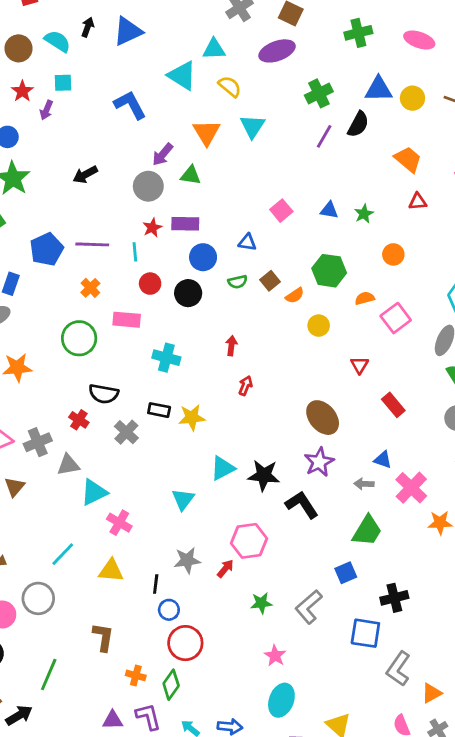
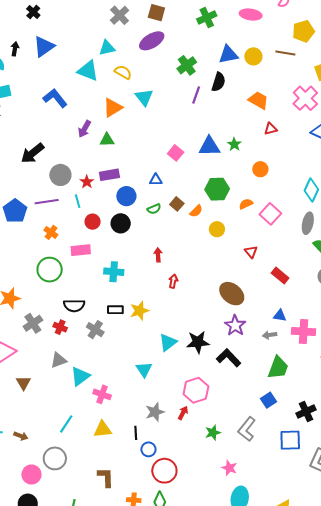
orange triangle: (206, 132) -> (113, 108), turned 40
black arrow: (85, 175) -> (32, 153), size x1.4
gray circle: (148, 186) -> (60, 175), moved
blue triangle: (329, 210) -> (209, 146), size x1.6
gray cross: (38, 442) -> (33, 323), moved
pink cross: (411, 488) -> (304, 332), turned -30

